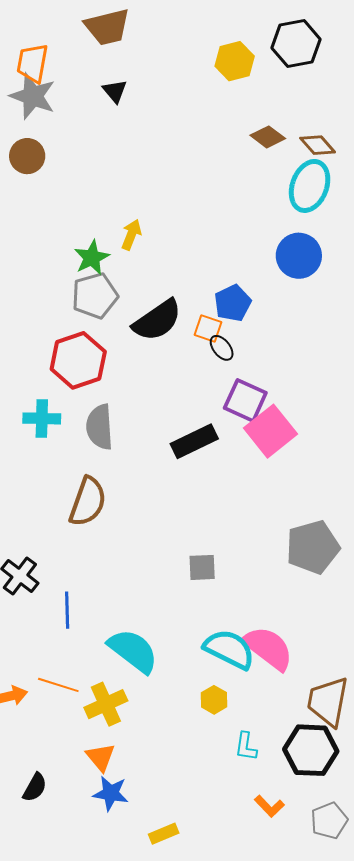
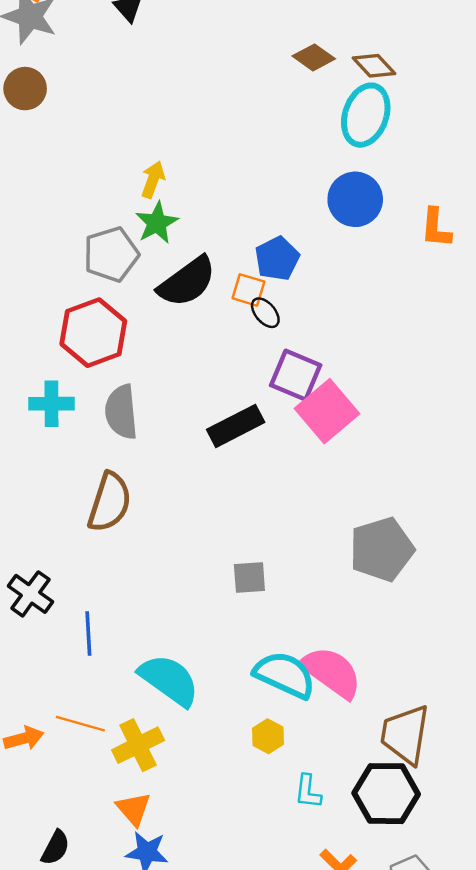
green star: (92, 258) -> (157, 223), moved

